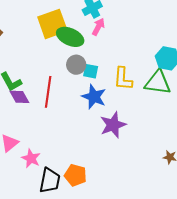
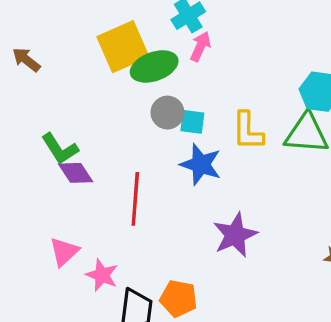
green ellipse: (70, 37) -> (154, 66), turned -40
red line: (48, 92) -> (135, 199), moved
purple star: (113, 125) -> (235, 235), moved

